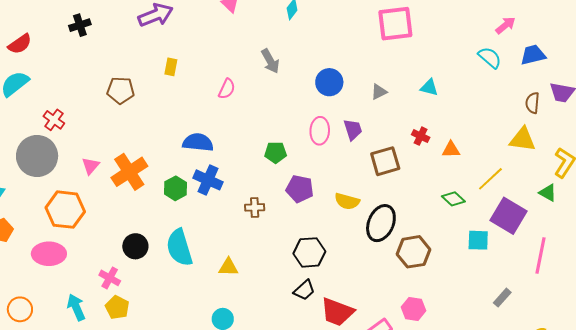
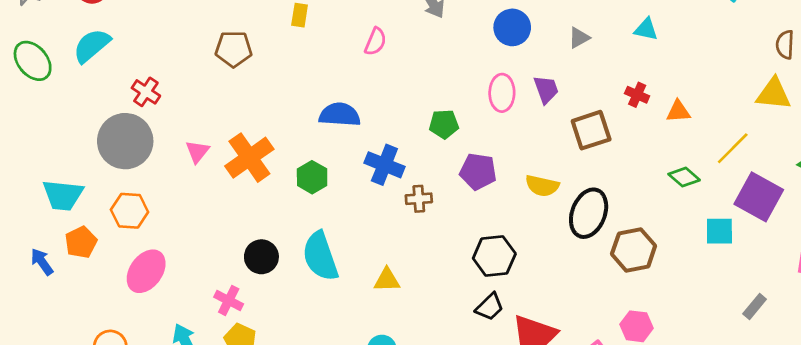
blue cross: (208, 180) -> (384, 165), moved
orange hexagon: (65, 210) -> (130, 211), moved, size x0.7
pink ellipse: (49, 254) -> (146, 271), turned -52

